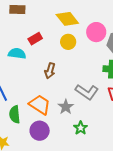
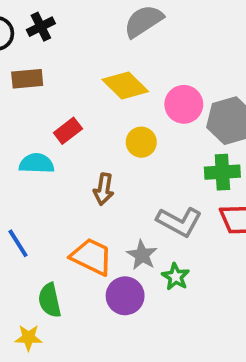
yellow circle: (68, 42) -> (141, 142), moved
green semicircle: (15, 114) -> (50, 300), moved
green star: (81, 128) -> (176, 277), moved
purple circle: (40, 131) -> (125, 296), moved

